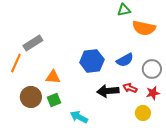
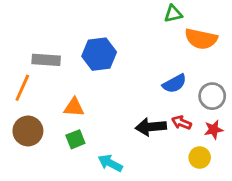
gray rectangle: (33, 43) -> (46, 60), turned 36
blue hexagon: (92, 61) -> (99, 54), moved
brown circle: (31, 97) -> (28, 131), moved

